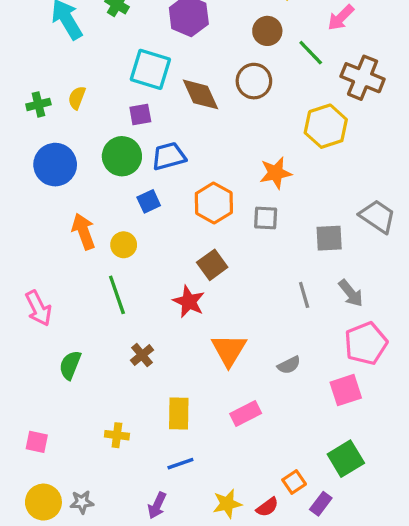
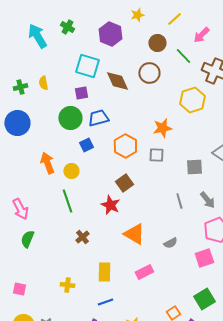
yellow semicircle: (77, 98) -> (43, 83), turned -32
blue circle: (55, 165) -> (17, 123), moved
orange triangle: (229, 350) -> (134, 234), turned -30
green semicircle: (70, 365) -> (27, 239), moved

